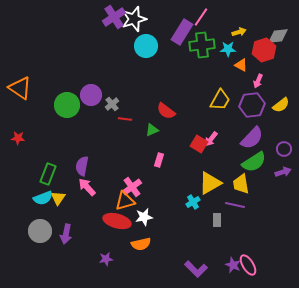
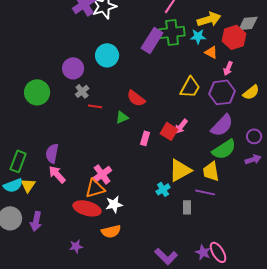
purple rectangle: (182, 32) -> (152, 40), moved
yellow arrow: (239, 32) -> (209, 19), size x1.6
cyan circle: (146, 46) -> (107, 55), moved
purple circle: (91, 95) -> (73, 68), moved
pink rectangle: (159, 160) -> (145, 138), moved

